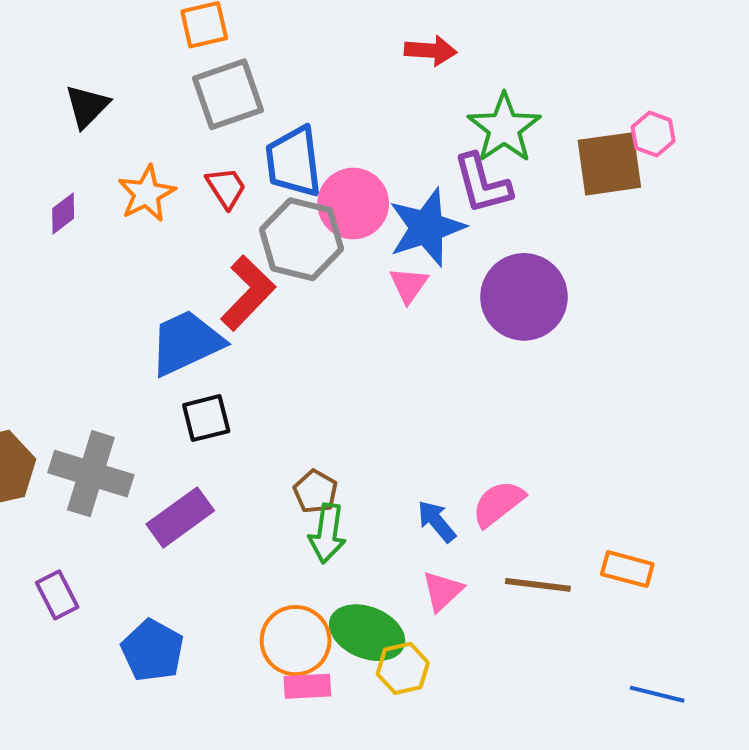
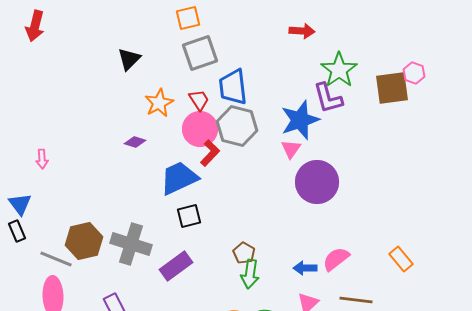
pink circle: (353, 204) -> (200, 129), moved
purple diamond: (63, 213) -> (135, 142), moved, turned 55
red L-shape: (248, 293) -> (210, 153), size x0.7
purple circle: (524, 297) -> (317, 182), moved
blue arrow: (437, 521) -> (305, 268), turned -50
orange rectangle: (627, 569) -> (401, 259), moved, turned 35

